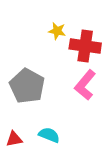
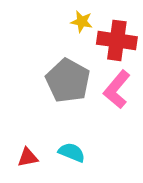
gray pentagon: (27, 86) -> (68, 81), moved

